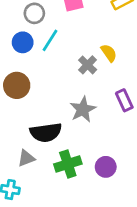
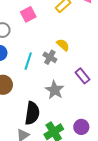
cyan line: (50, 40) -> (28, 61), moved
black semicircle: (46, 132) -> (32, 113), turned -60

